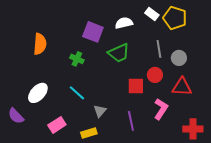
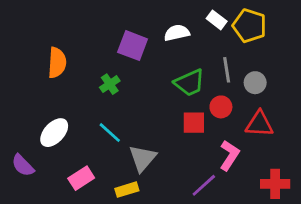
green trapezoid: (119, 53) -> (190, 83), moved
green cross: (77, 59) -> (110, 84), turned 32
gray triangle: (100, 111) -> (143, 158), size x1.5
purple line: (131, 121) -> (204, 185), moved, turned 60

